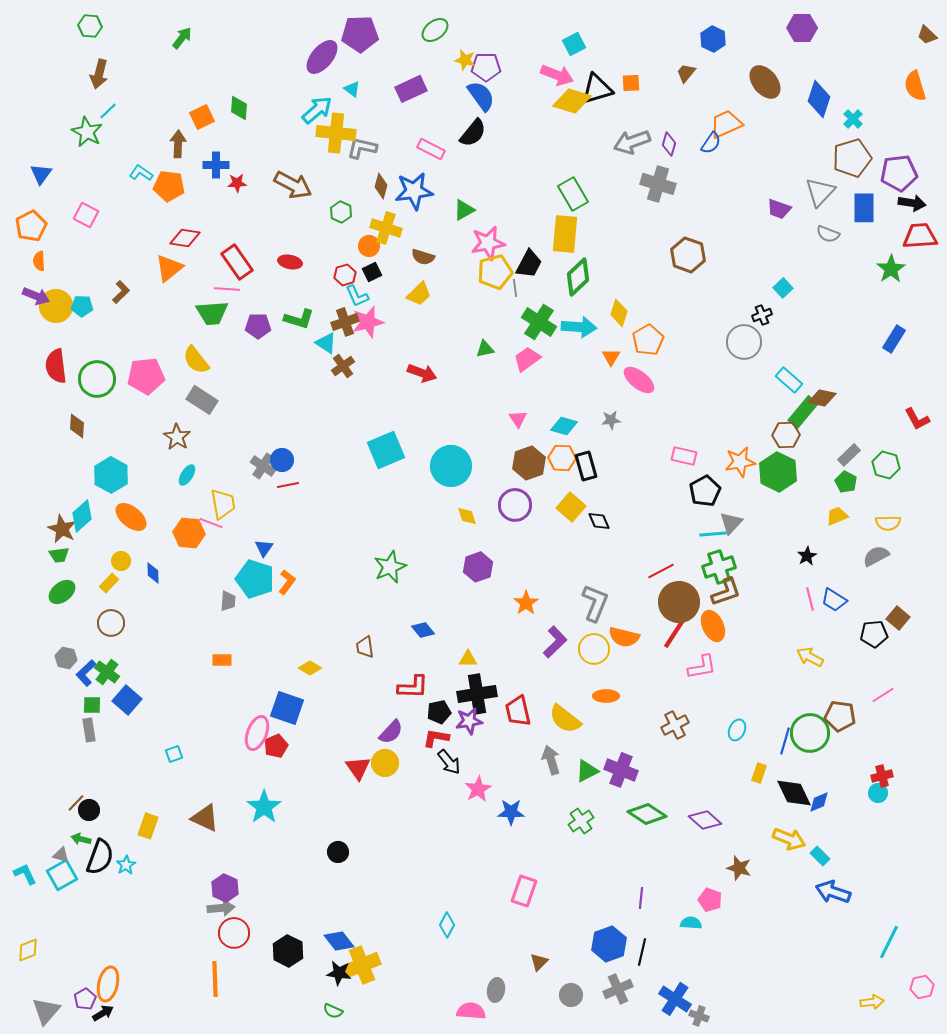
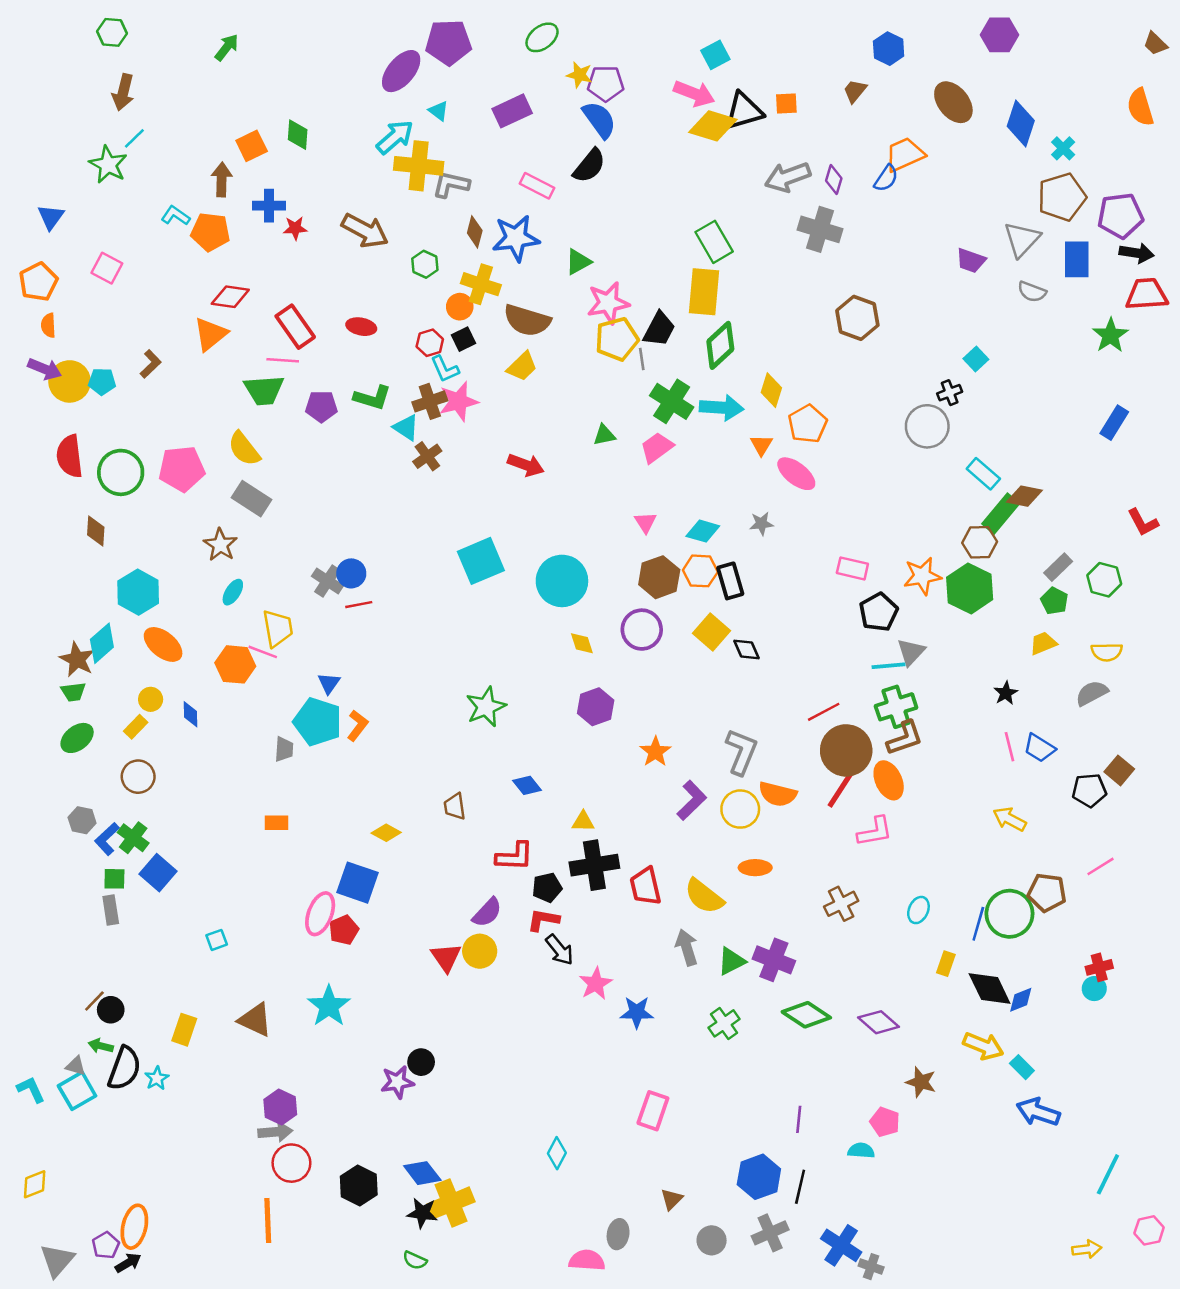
brown semicircle: (423, 257) -> (527, 320), size x1.6
purple star: (469, 721) -> (397, 1082), moved

